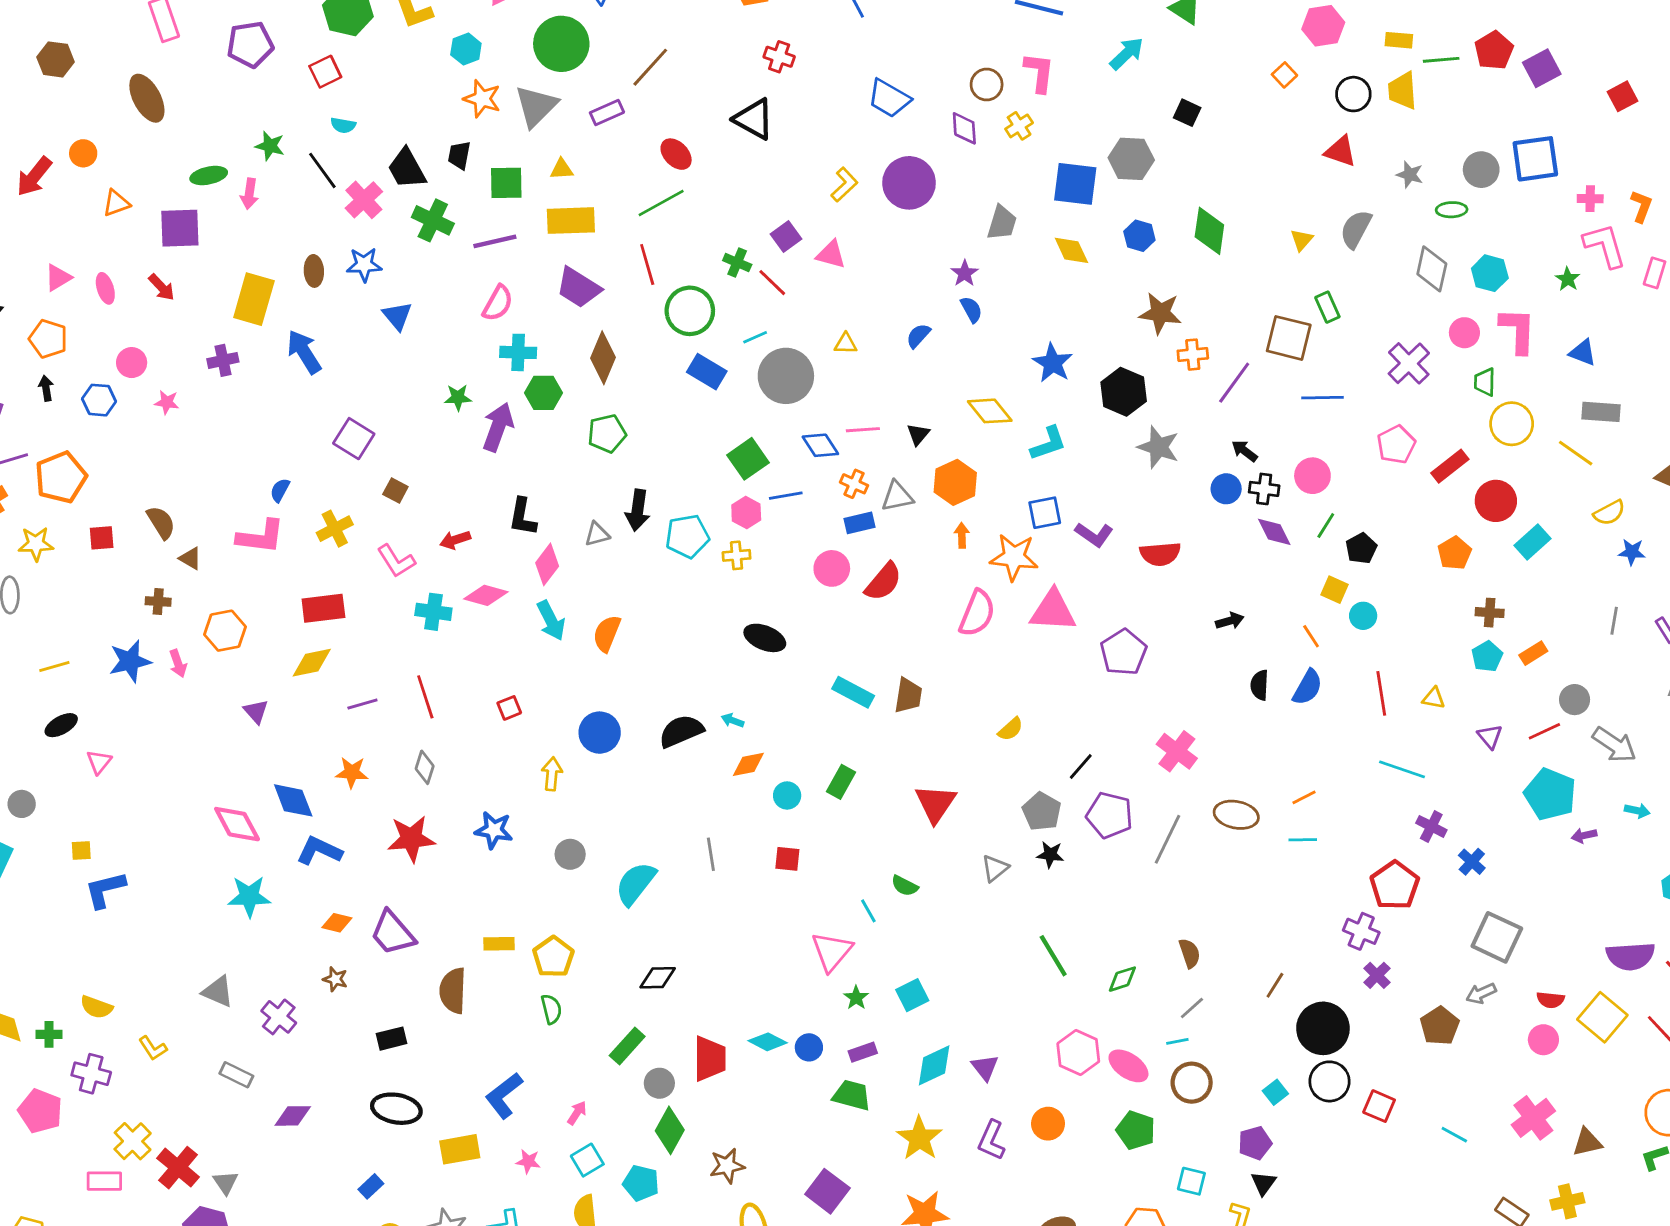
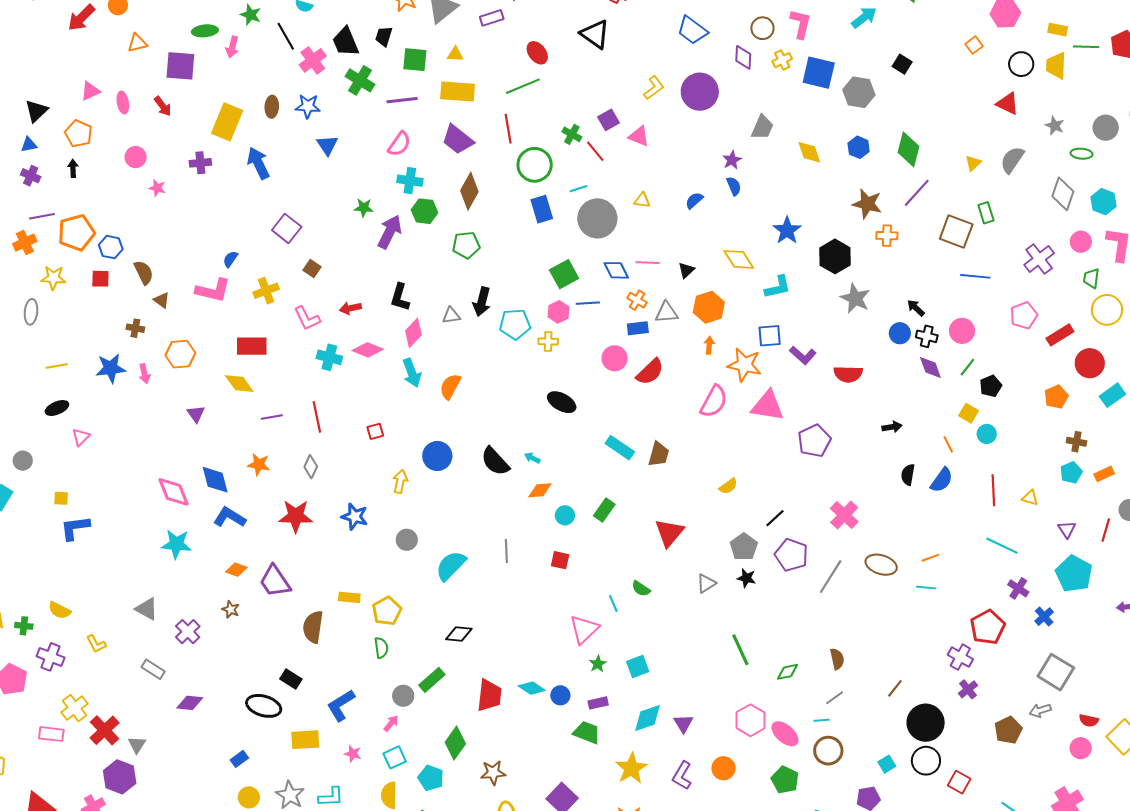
blue square: (1075, 184) -> (819, 73), moved
blue rectangle: (707, 372) -> (542, 209), turned 36
purple line: (1234, 383) -> (917, 193), moved
blue hexagon: (99, 400) -> (111, 247), moved
yellow diamond: (312, 663) -> (239, 384), turned 60
black semicircle: (681, 731) -> (495, 461), turned -116
red line: (1544, 731) -> (1106, 530), turned -55
cyan pentagon: (1550, 794) -> (1074, 574), moved
black rectangle: (392, 1039) -> (291, 679), moved, turned 40
gray circle: (659, 1083) -> (403, 696), moved

